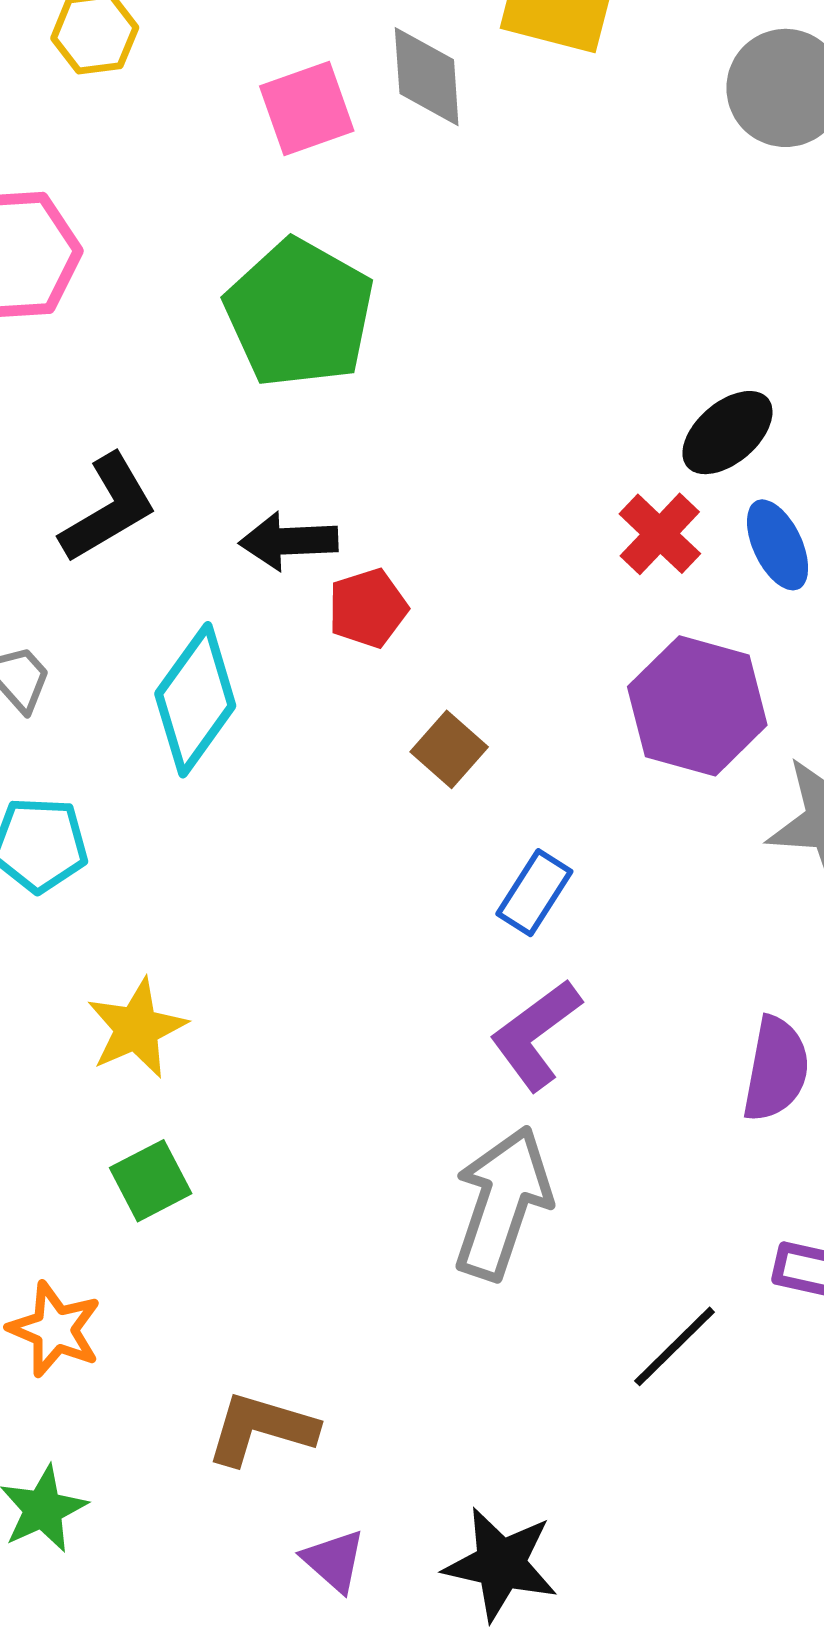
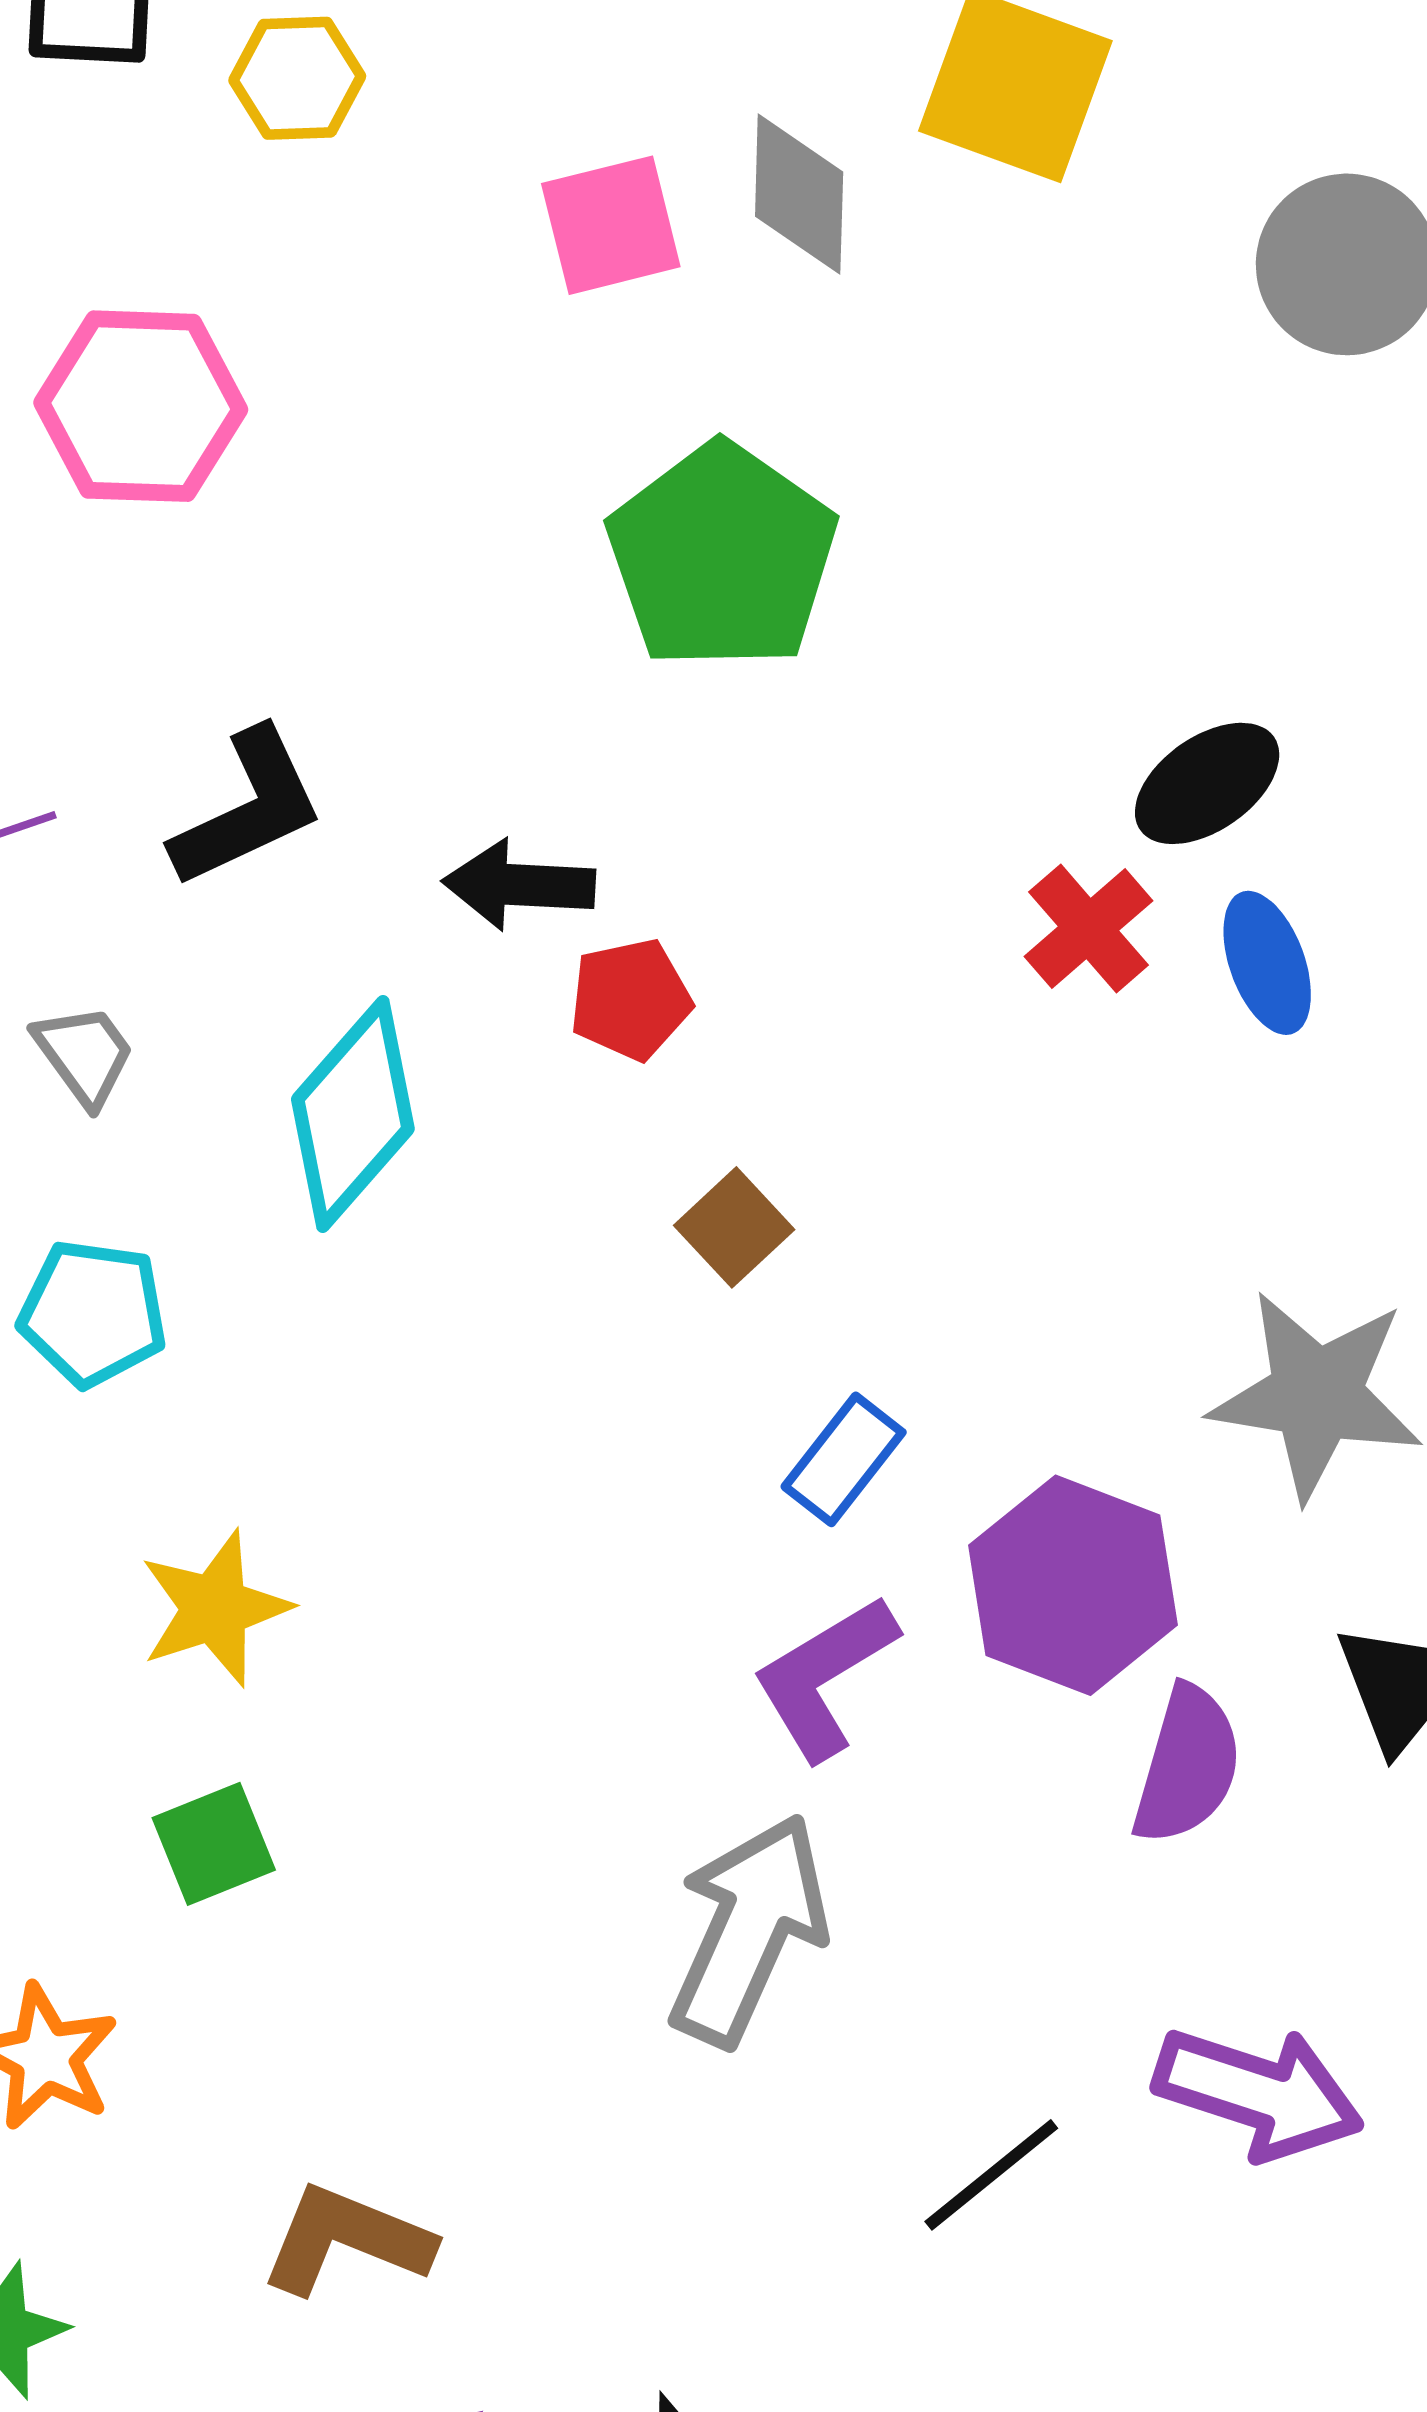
green pentagon: (299, 313) -> (722, 557), moved
purple hexagon: (697, 706) -> (1073, 1585), moved

